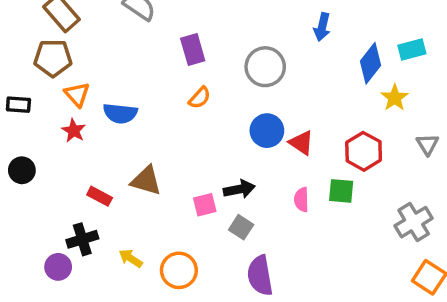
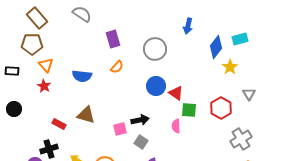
blue semicircle: (120, 113) -> (82, 76), moved
red hexagon: (364, 151) -> (221, 108), moved
green square: (341, 191) -> (189, 110), moved

